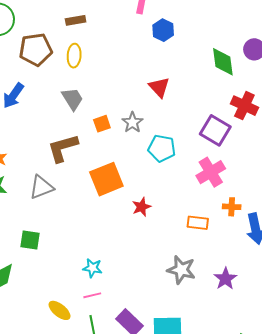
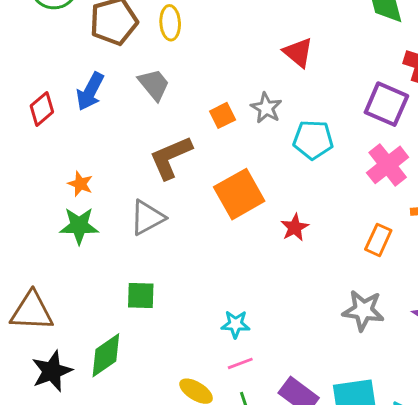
gray trapezoid: (72, 99) -> (154, 85), moved
orange rectangle: (198, 223) -> (378, 240), turned -65

